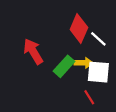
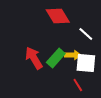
red diamond: (79, 29) -> (58, 16), moved, turned -55
red arrow: (33, 51) -> (34, 58), moved

